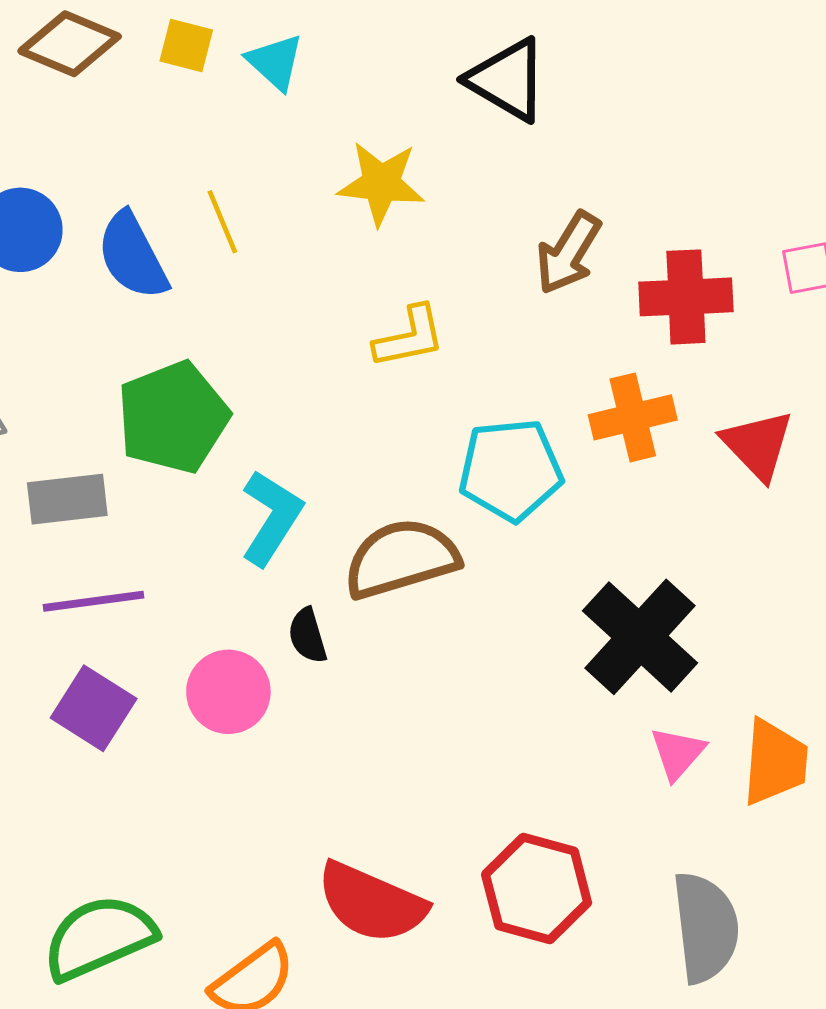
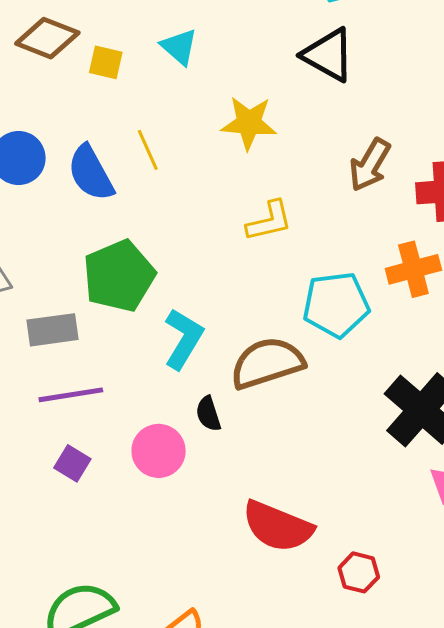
yellow square: (186, 46) -> (106, 62), moved
purple square: (94, 708) -> (72, 463), size x0.7
red hexagon: (537, 889) -> (359, 572), size x0.6
red semicircle: (372, 903) -> (278, 526), moved

